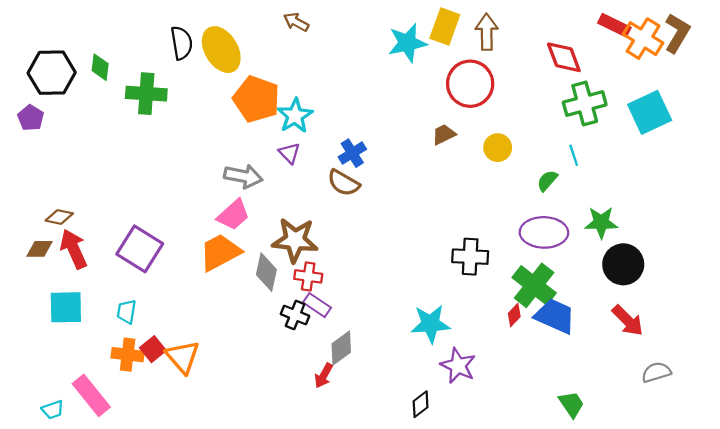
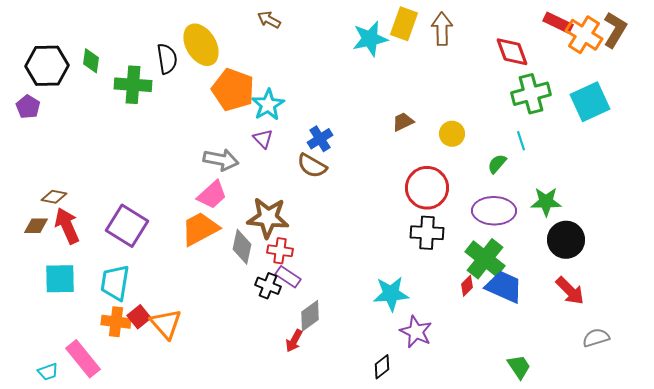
black semicircle: (182, 43) -> (167, 59), moved
red circle: (470, 84) -> (427, 188), moved
cyan trapezoid: (127, 312) -> (115, 283), size x1.6

